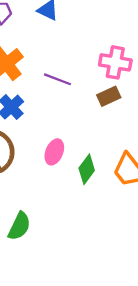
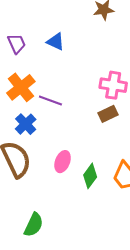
purple line: (57, 79) -> (50, 100), moved

